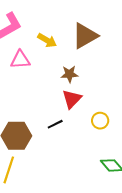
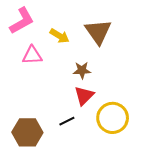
brown triangle: (85, 36) -> (98, 32), turned -36
yellow circle: (100, 121) -> (113, 118), size x1.8

